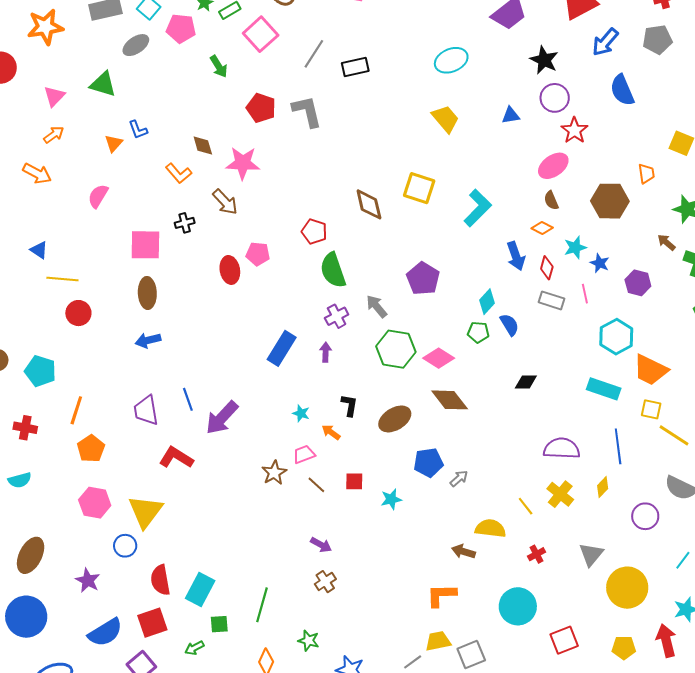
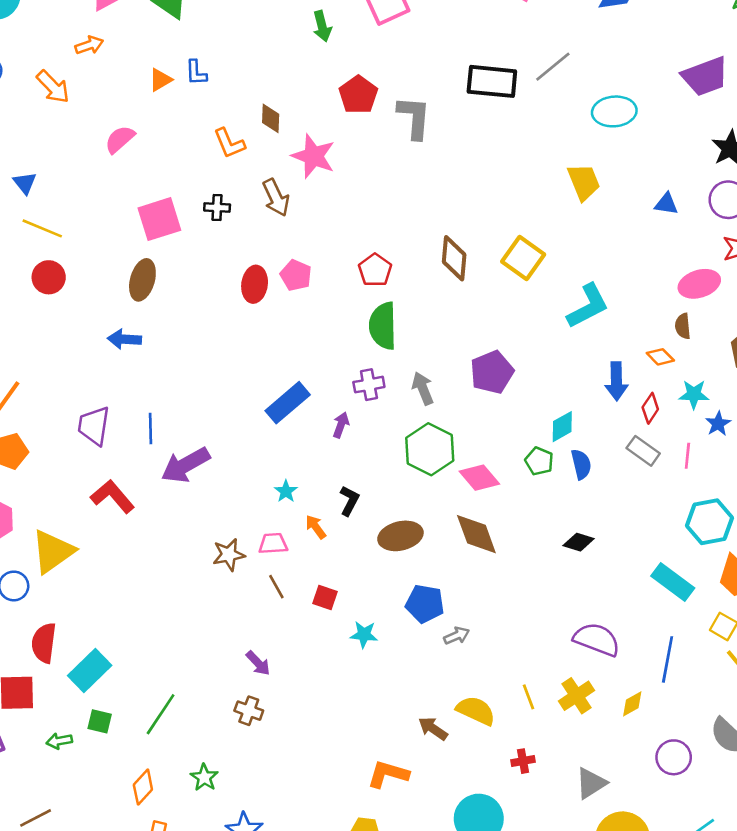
gray line: (314, 54) -> (553, 67), moved
black rectangle: (355, 67) -> (492, 81), size x1.4
pink square: (145, 245) -> (159, 219), turned -36
brown cross: (325, 582) -> (249, 711), turned 35

